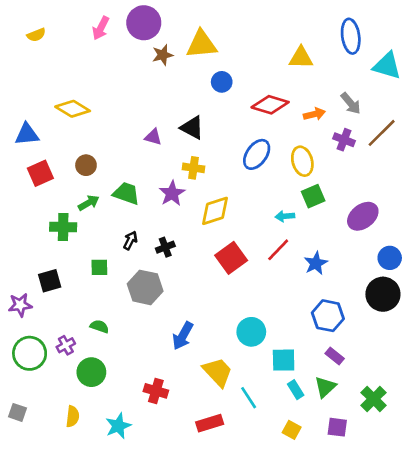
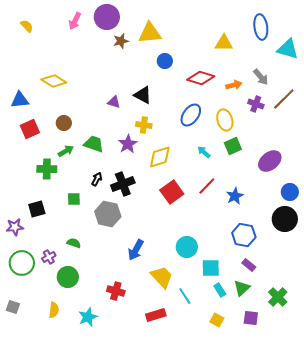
yellow semicircle: (36, 35) -> (27, 26), turned -112
cyan arrow: (285, 216) -> (204, 152), moved, turned 48
black cross: (165, 247) -> (123, 184), size x1.6

